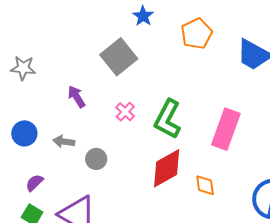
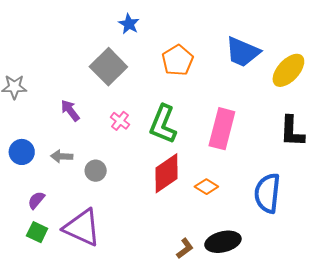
orange pentagon: (197, 34) -> (178, 60), moved
orange diamond: (205, 185) -> (206, 187), turned -45

